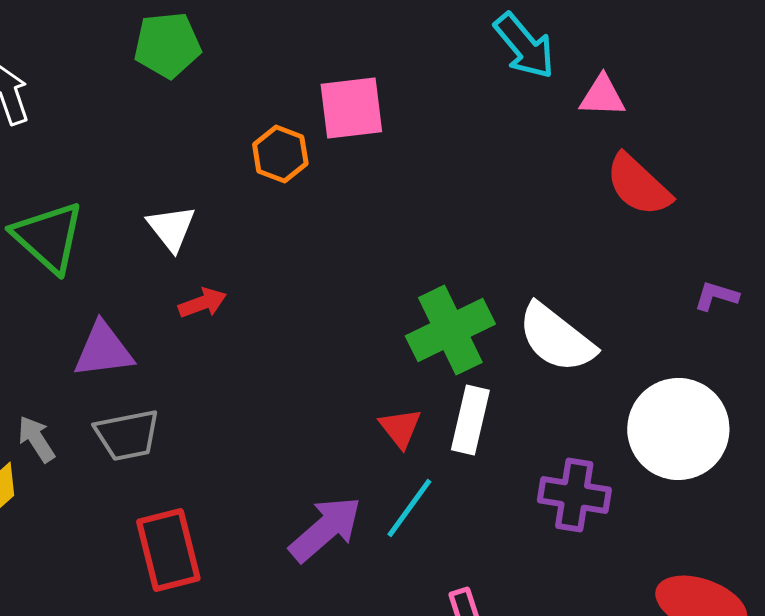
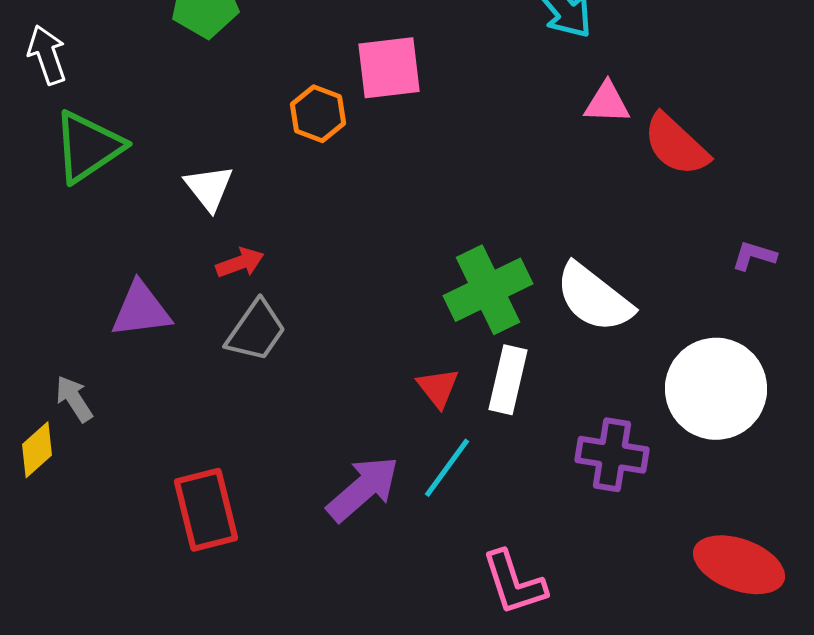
pink triangle: (602, 96) -> (607, 103), moved
green triangle: (48, 237) -> (88, 147), moved, turned 44
gray trapezoid: (127, 435) -> (256, 331), moved, turned -44

